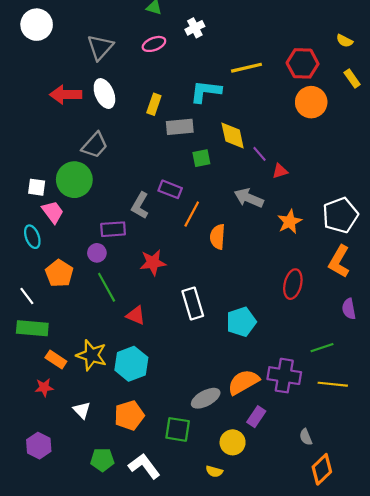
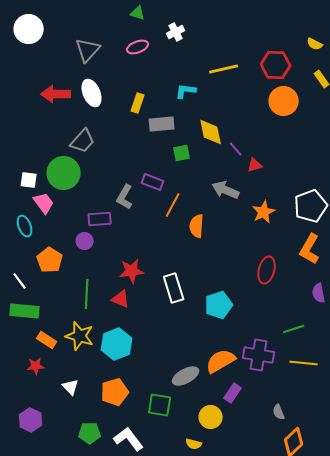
cyan L-shape: (206, 91) -> (186, 91), size x0.7
red star: (153, 263) -> (132, 271), moved
green line: (107, 287) -> (87, 294), moved, turned 32

